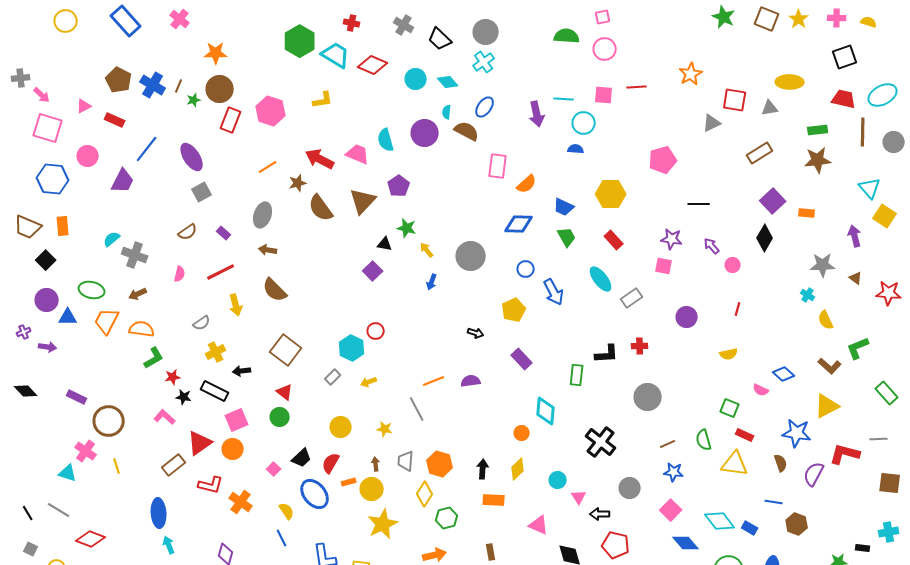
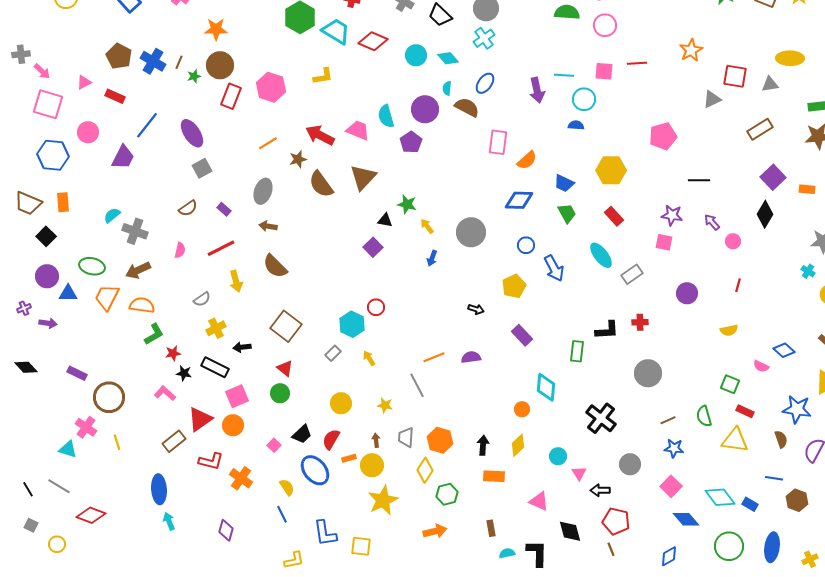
purple pentagon: (399, 186) -> (411, 142), moved
brown arrow: (138, 294) -> (138, 270), size x1.4
yellow arrow: (369, 382) -> (369, 358), turned 77

